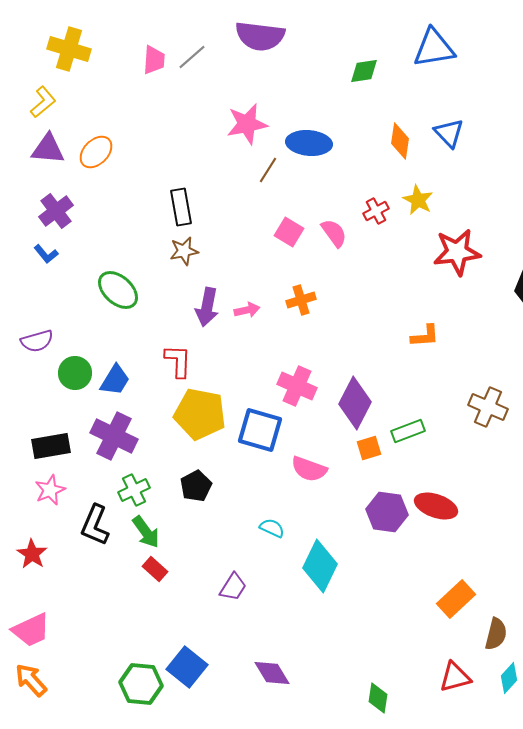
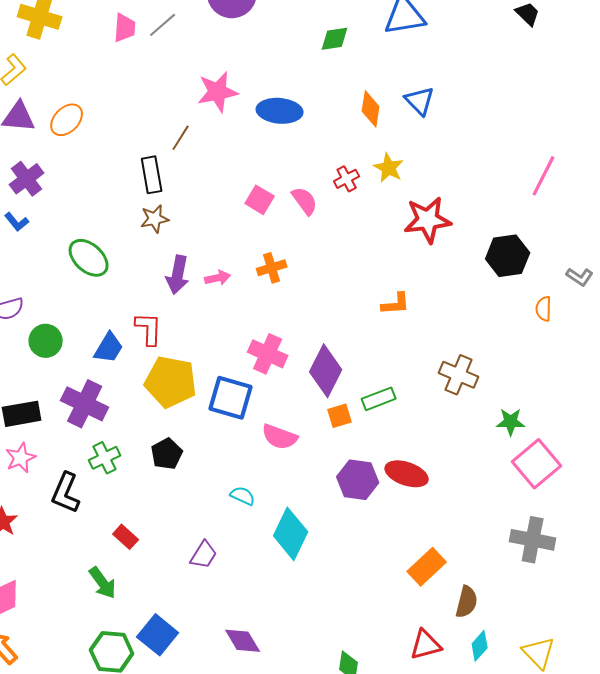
brown line: (268, 170) -> (181, 138), moved
blue trapezoid: (115, 380) -> (109, 348), moved
green arrow: (146, 532) -> (103, 583), moved

